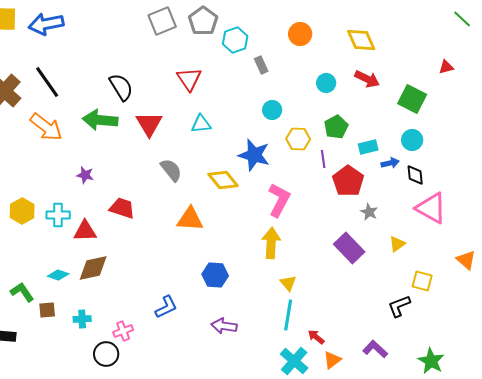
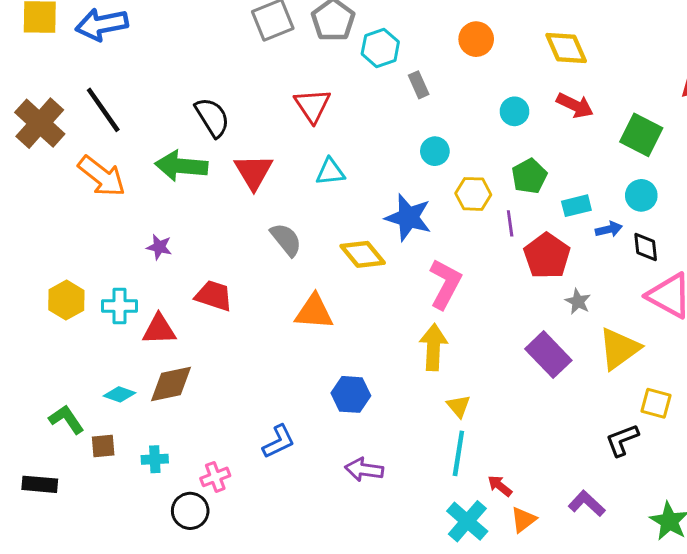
yellow triangle: (397, 244) -> (619, 349), size x1.8

